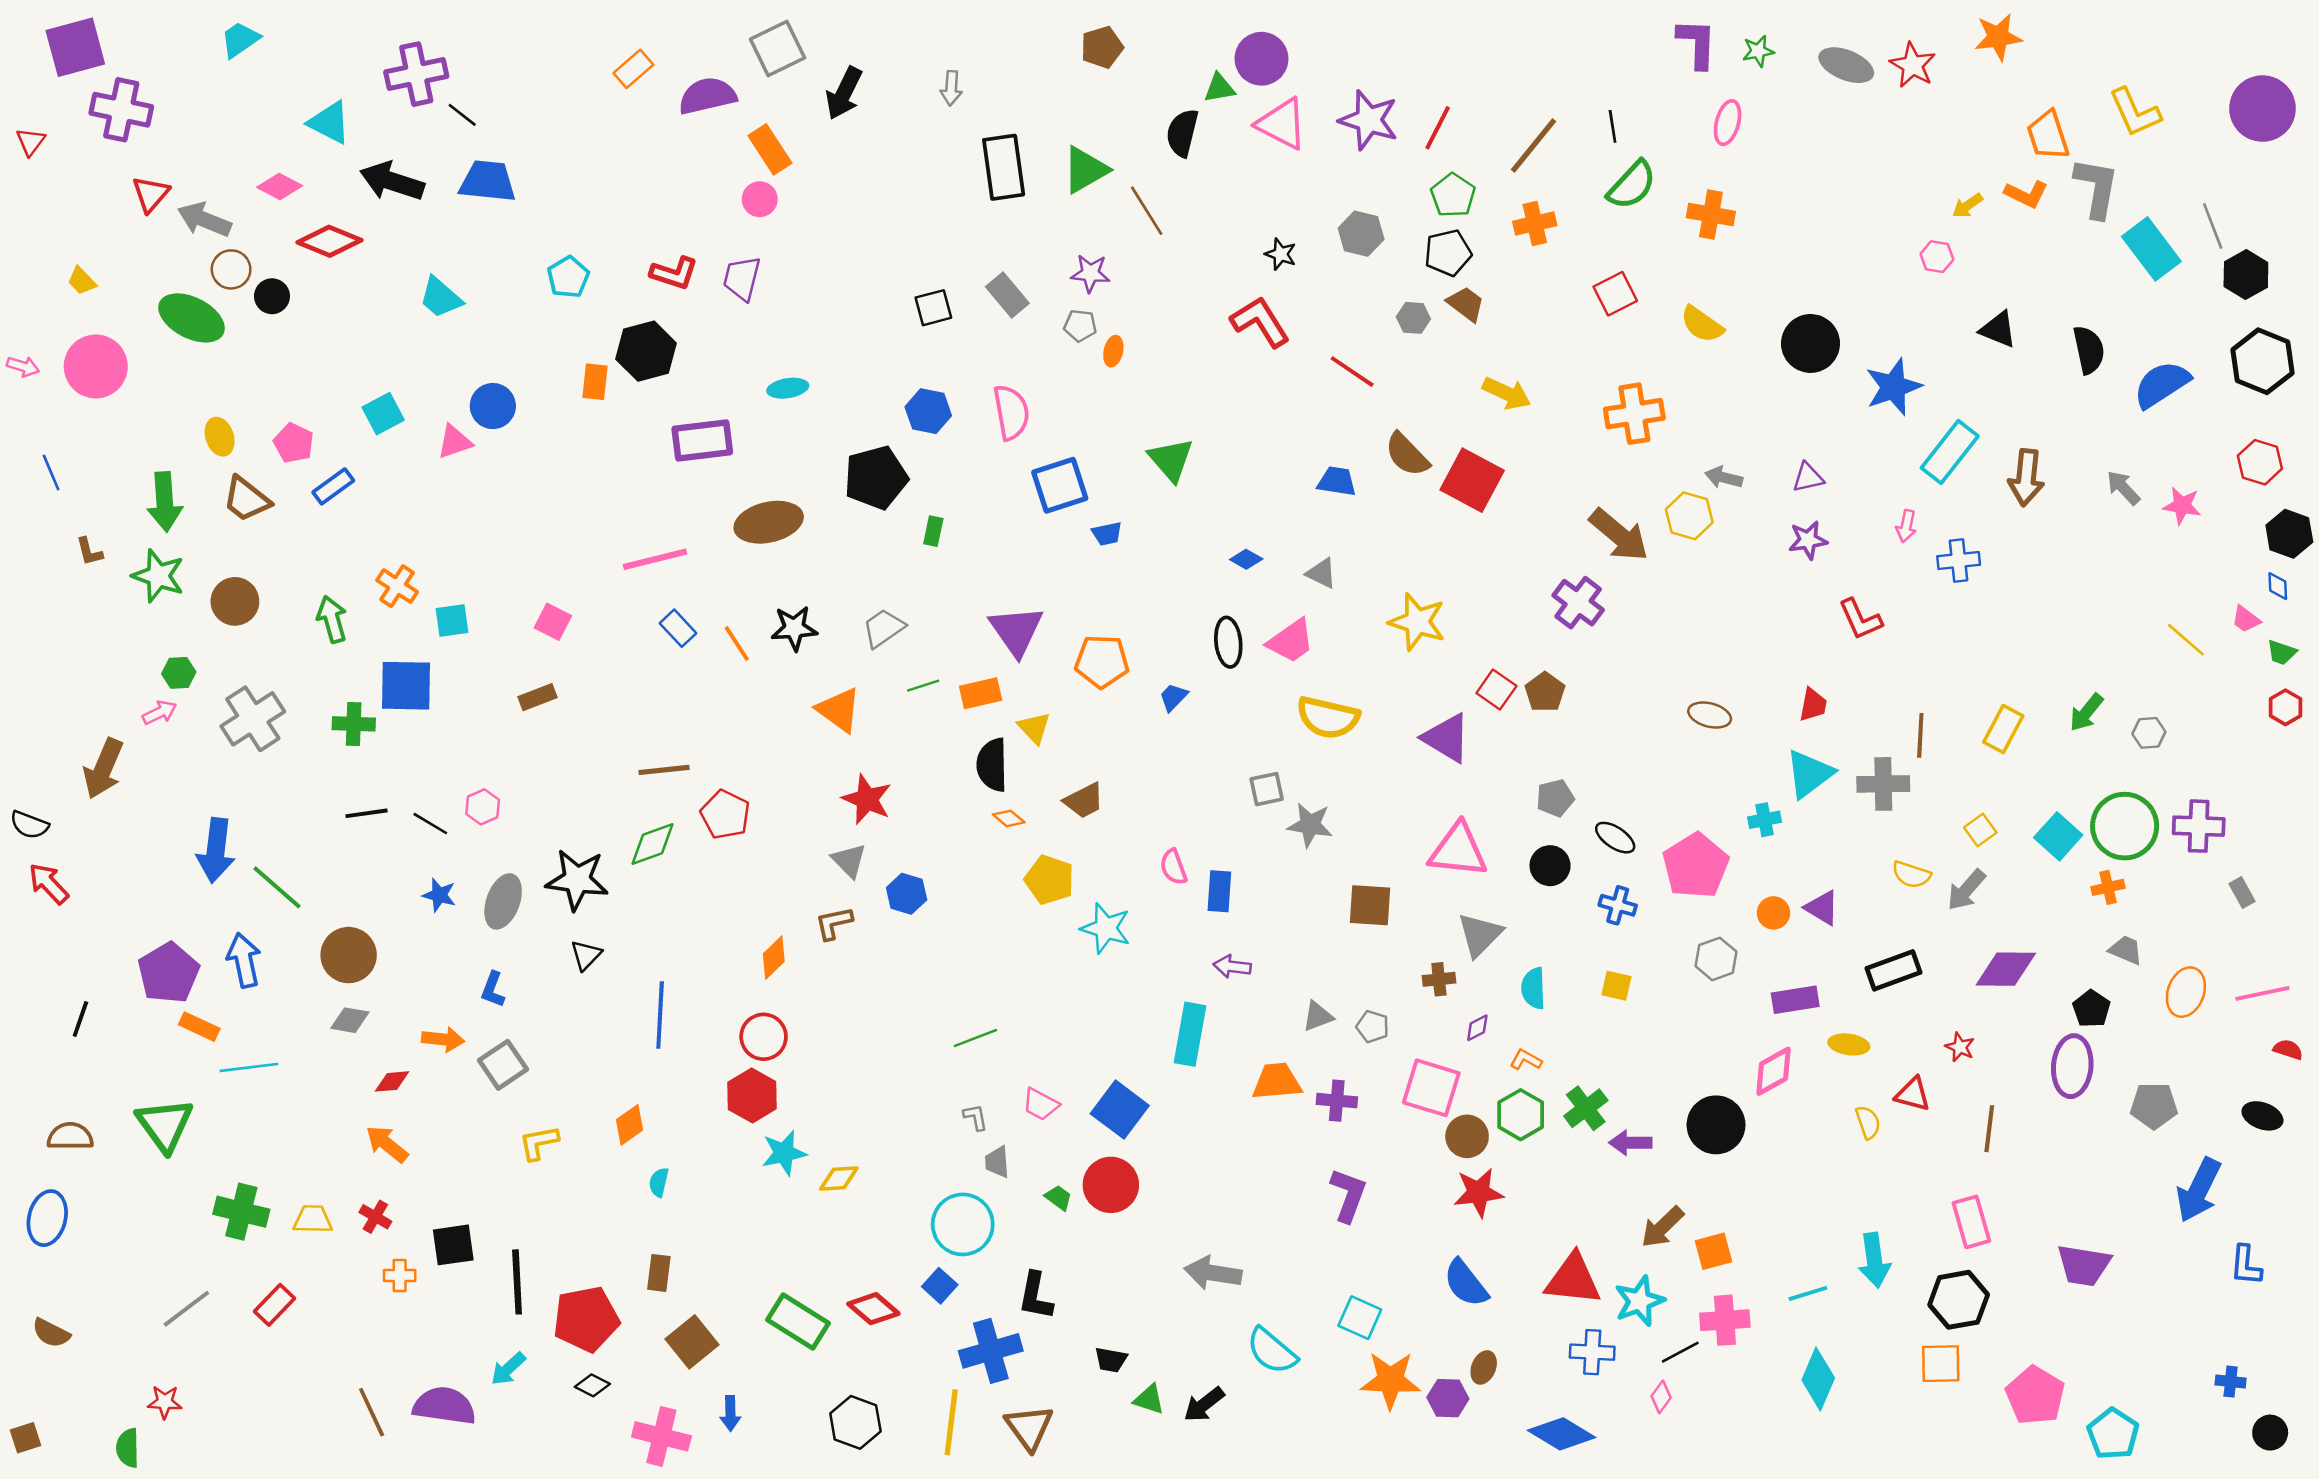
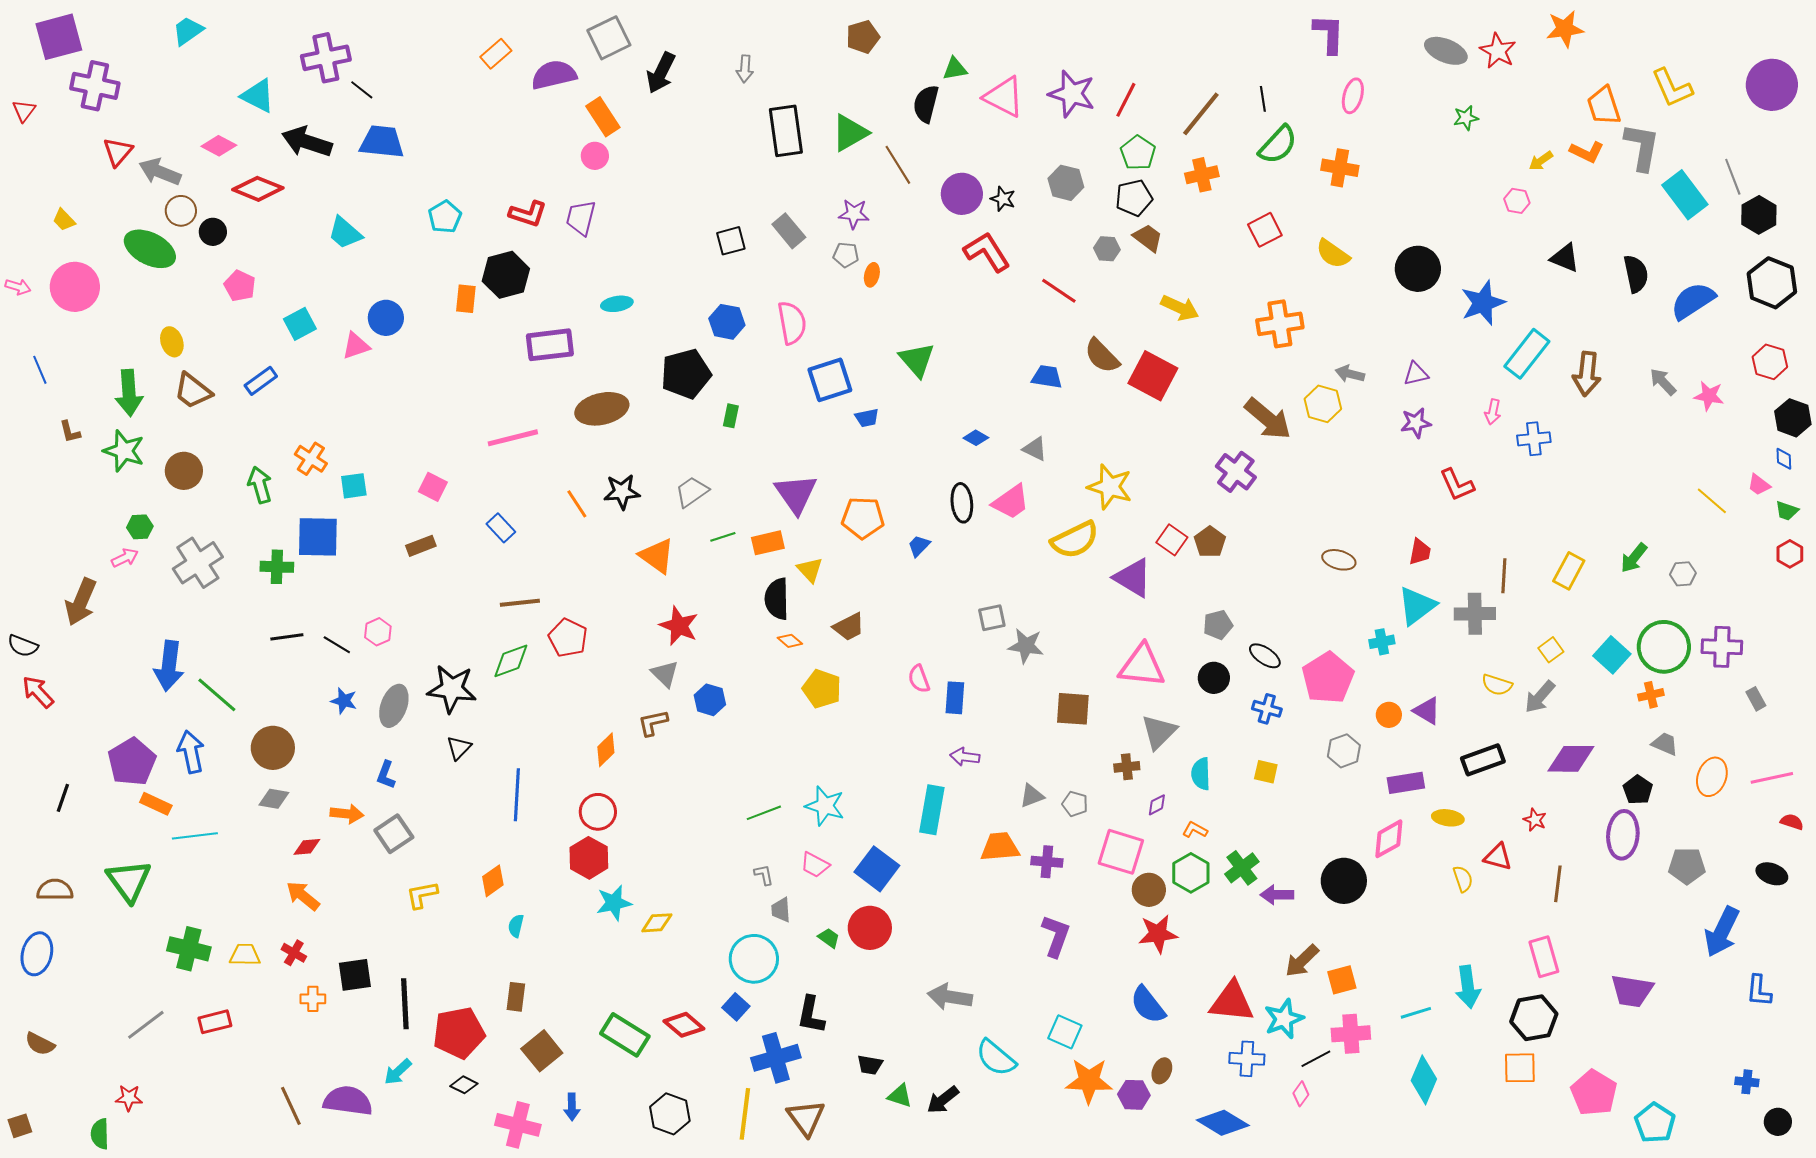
green star: (1758, 51) -> (1466, 118), moved
purple circle: (1261, 59) -> (962, 194), moved
pink pentagon: (294, 443) -> (240, 286), moved
blue rectangle: (678, 628) -> (501, 528), moved
yellow semicircle: (1328, 718) -> (1075, 540), moved, turned -39
cyan star: (1106, 928) -> (825, 806), moved
red rectangle: (275, 1305) -> (215, 1022), turned 32

